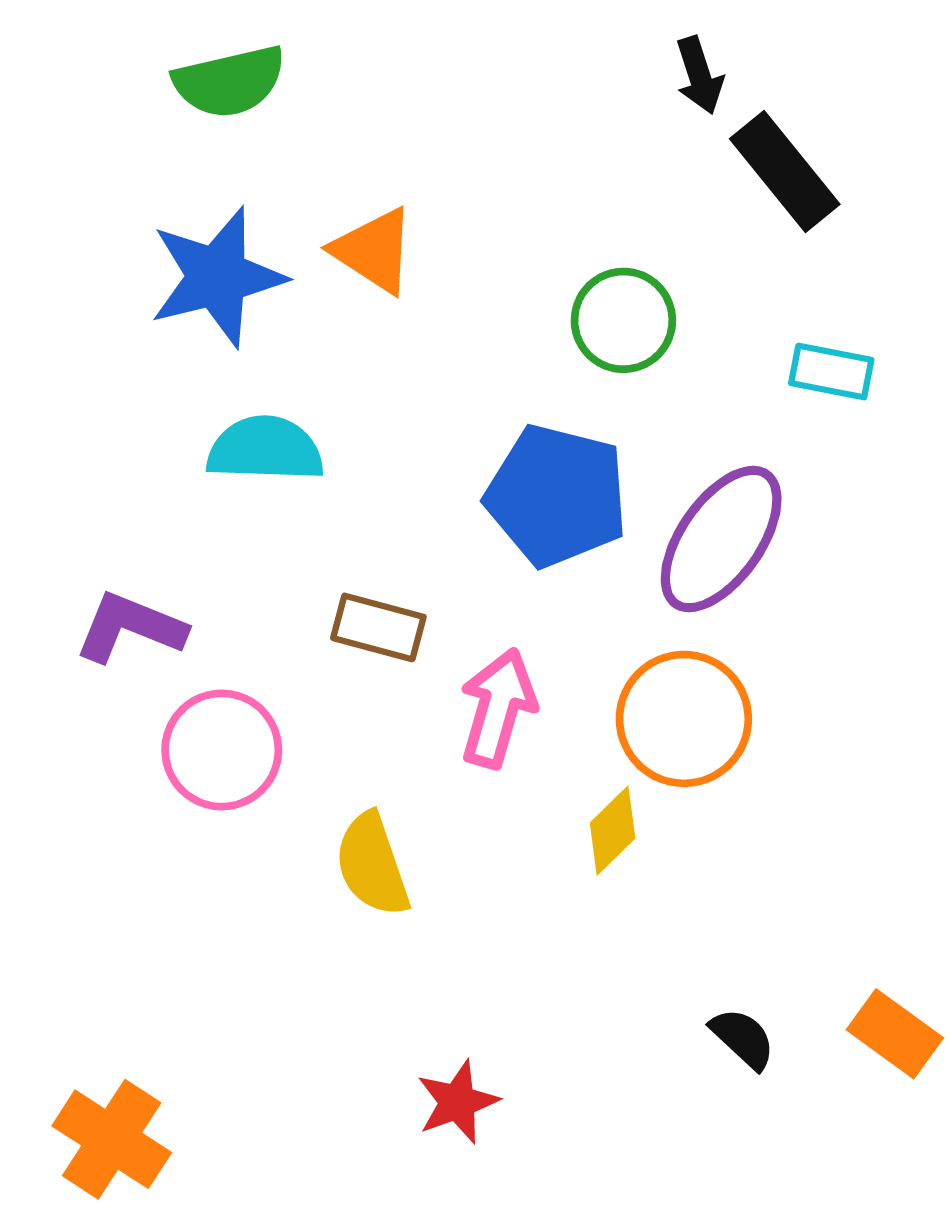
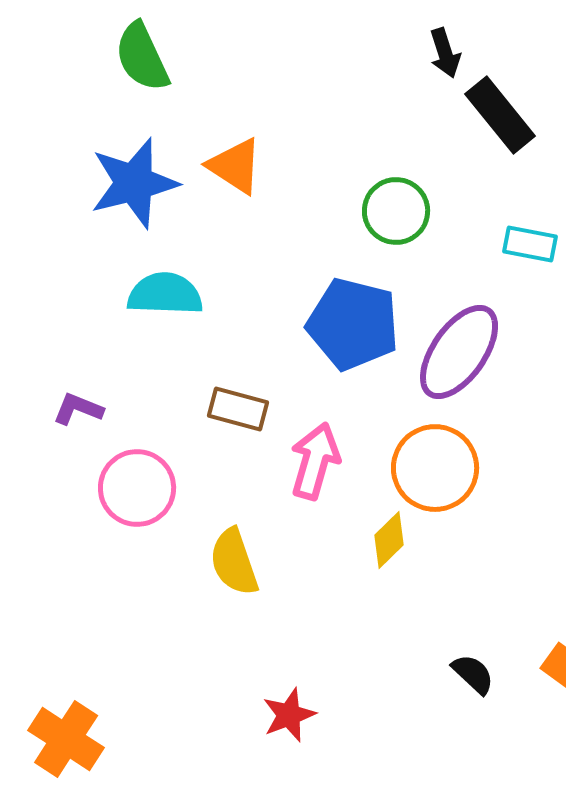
green semicircle: (230, 82) -> (142, 57), turned 78
purple L-shape: (130, 627) -> (78, 409), size x0.7

